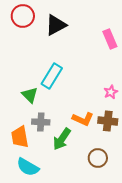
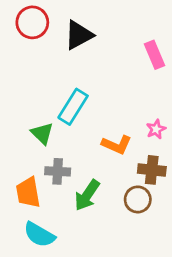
orange L-shape: (83, 119) -> (117, 145), moved
brown circle: (98, 158) -> (138, 199), moved

